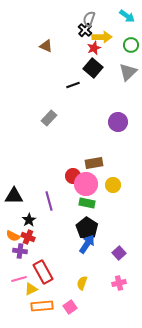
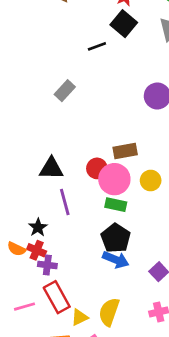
black triangle: (14, 196) -> (51, 168), moved
blue arrow: (87, 244) -> (116, 260), turned 78
purple cross: (20, 251) -> (47, 265), moved
yellow semicircle: (82, 283) -> (109, 312), size x1.5
yellow triangle: (31, 289) -> (80, 317), moved

